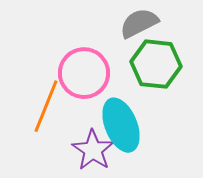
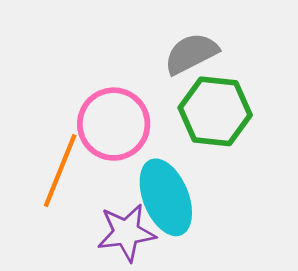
purple star: (93, 150) -> (126, 233), turned 30

